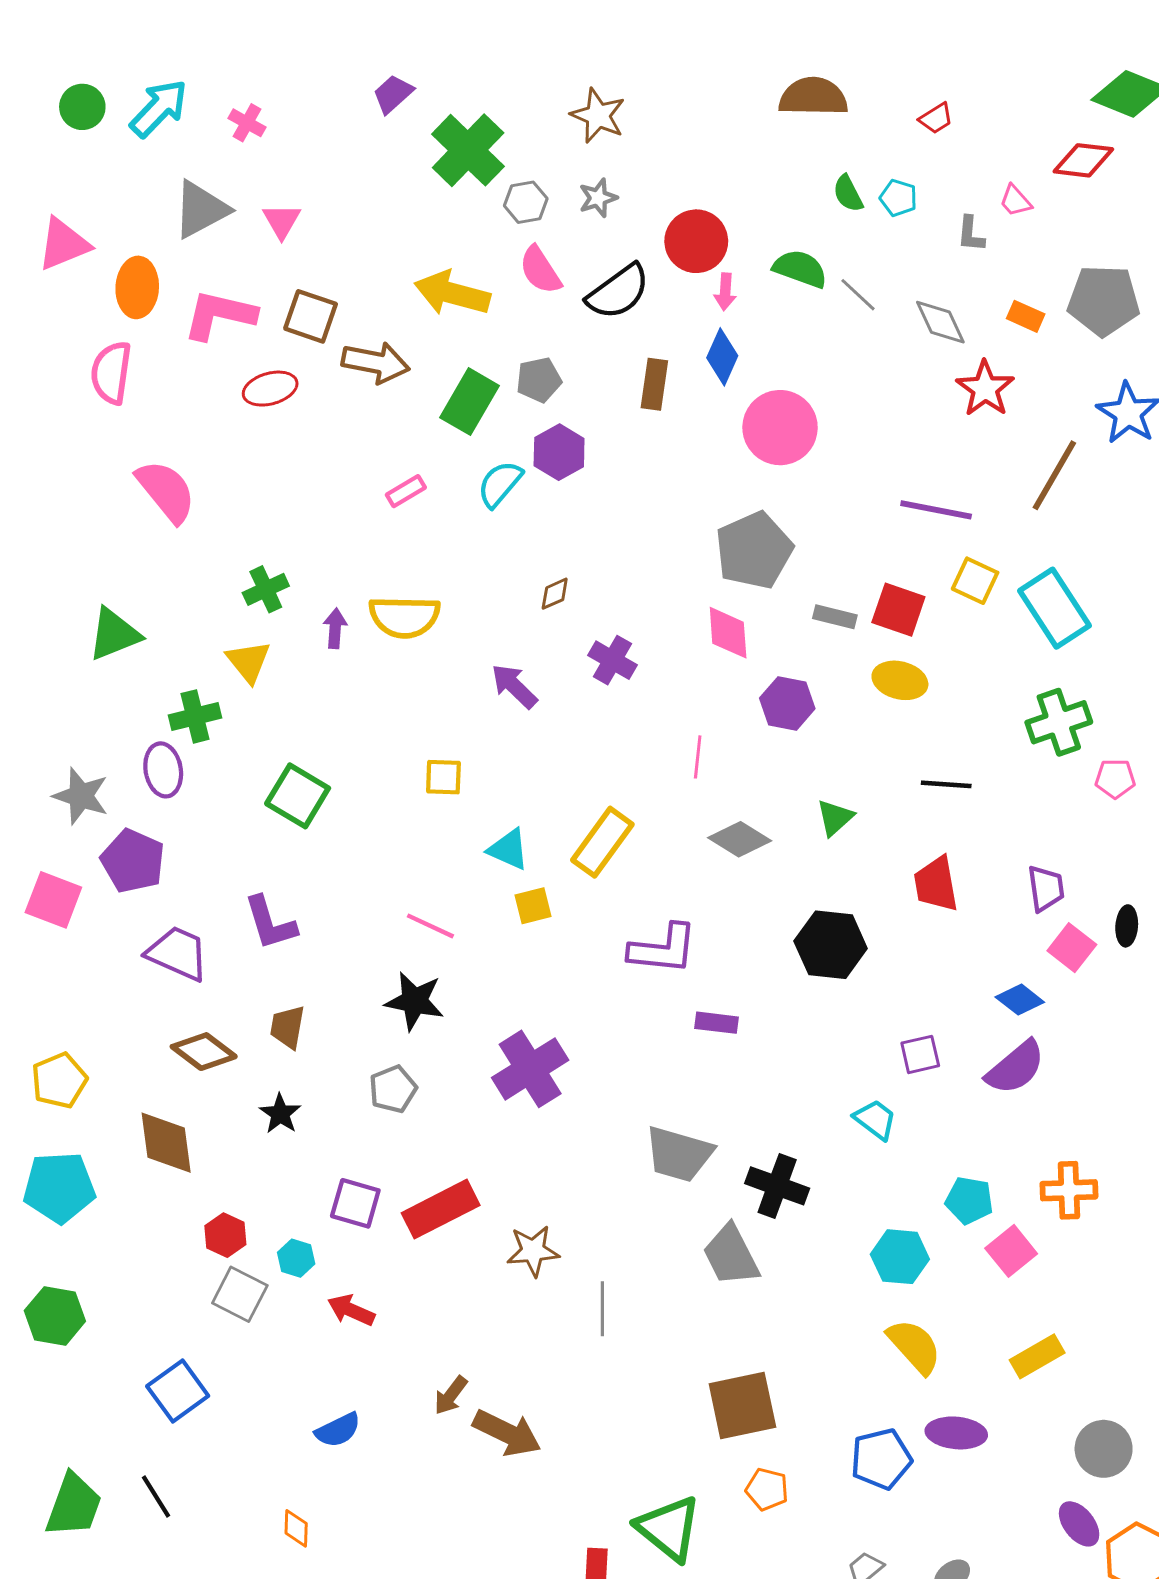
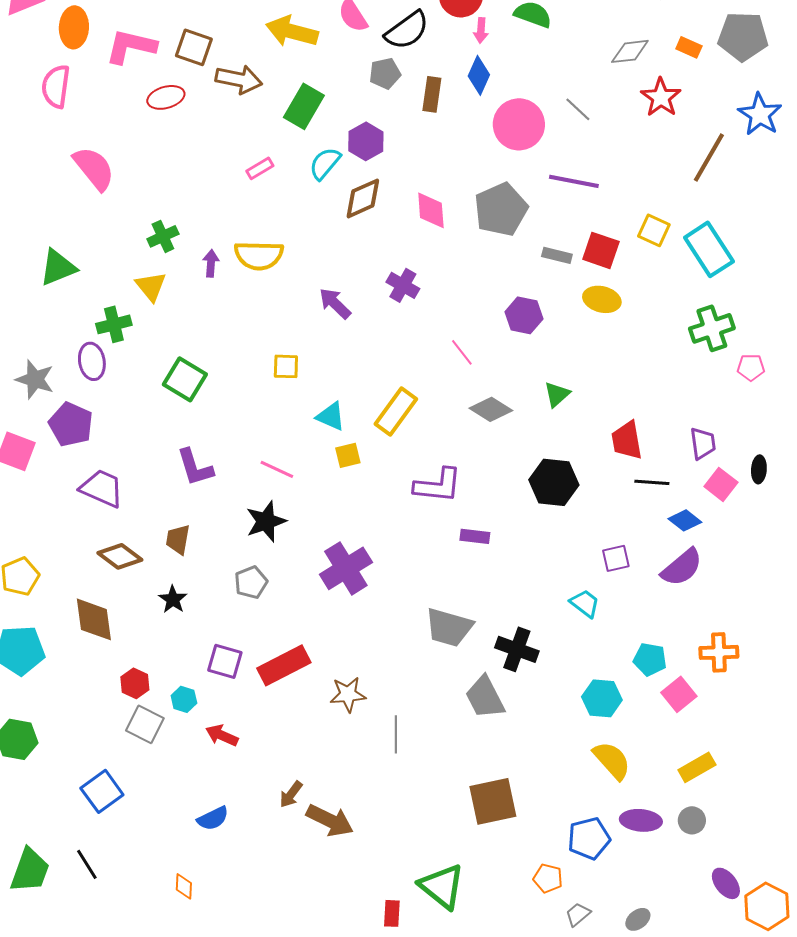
gray line: (858, 295) -> (578, 109), moved
gray diamond: (940, 322) -> (630, 51), turned -72
gray pentagon: (539, 380) -> (385, 73), moved
purple line: (936, 510) -> (574, 181), moved
brown diamond: (555, 594) -> (363, 198), moved, size x1.8
pink diamond: (728, 633) -> (431, 210), moved
pink line: (698, 757) -> (462, 352), turned -44
black line: (946, 784) -> (652, 482), moved
purple L-shape: (270, 923) -> (195, 467), moved
black star: (415, 1001) -> (266, 521), turned -30
gray circle: (1104, 1449) -> (692, 820), moved, size x0.7
orange pentagon: (767, 1489) -> (548, 878), moved

